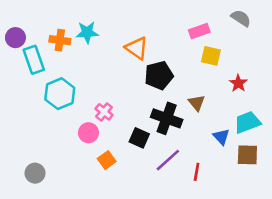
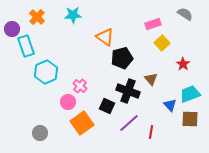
cyan star: (87, 32) -> (73, 15), moved
orange cross: (60, 40) -> (37, 17), moved, turned 35
yellow square: (211, 56) -> (162, 43), turned 35
orange square: (107, 160) -> (82, 123), size x1.6
gray circle: (35, 173) -> (40, 133), moved

